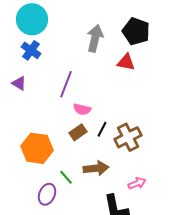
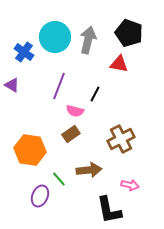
cyan circle: (32, 19) -> (55, 37), moved
black line: (102, 129) -> (95, 94), moved
pink arrow: (137, 183) -> (130, 185), turned 36

